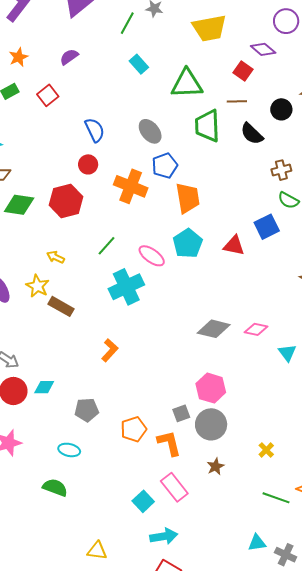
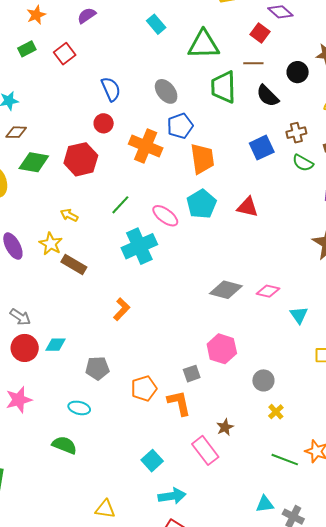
blue square: (267, 227) -> (262, 148), moved
gray circle: (211, 424) -> (263, 380), moved, size x0.7
pink rectangle: (174, 487) -> (205, 450), moved

